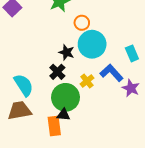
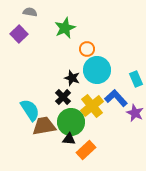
yellow cross: (87, 81) -> (92, 106), size x1.6
brown trapezoid: (20, 111) -> (44, 126), moved
orange rectangle: (54, 126) -> (86, 150), moved, turned 54

